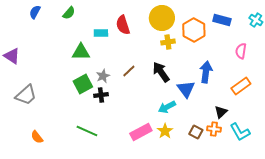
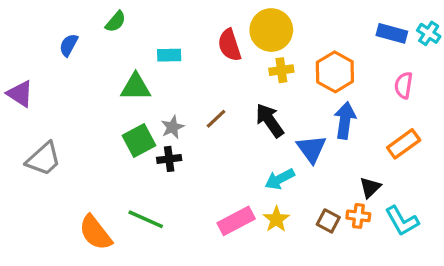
blue semicircle: (35, 12) -> (69, 45), moved
blue rectangle: (222, 20) -> (392, 33), moved
red semicircle: (123, 25) -> (229, 45), moved
orange hexagon: (194, 30) -> (335, 72), moved
orange semicircle: (37, 137) -> (95, 233), moved, size x1.6

